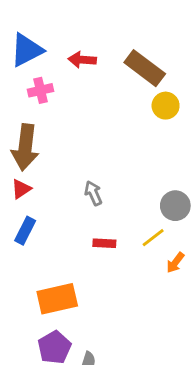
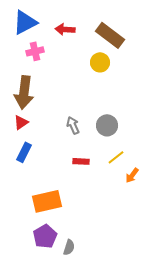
yellow circle: (166, 106) -> (100, 62), moved
gray circle: (175, 206) -> (107, 125), moved

